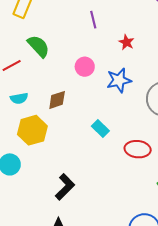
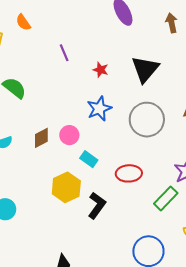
pink circle: (85, 67) -> (69, 135), moved
yellow hexagon: (32, 130) -> (66, 187), moved
black L-shape: (65, 187) -> (97, 205), moved

